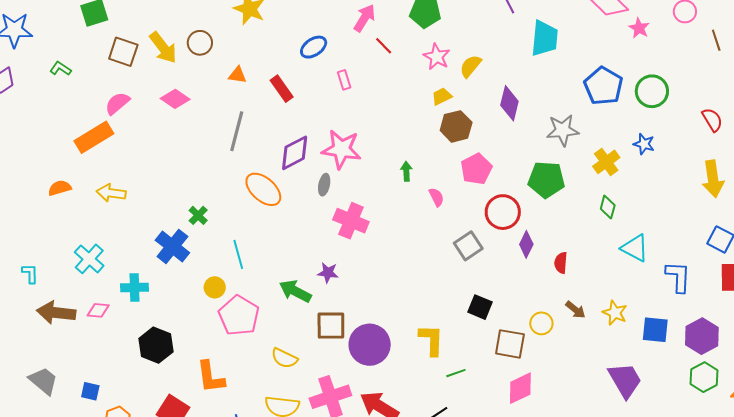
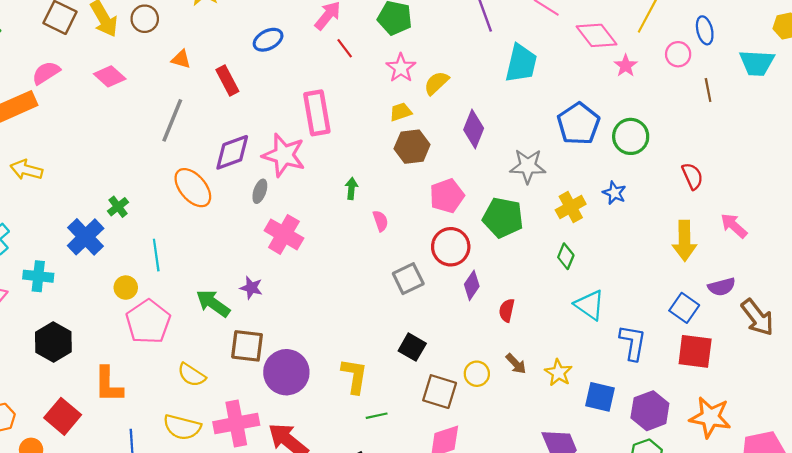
pink rectangle: (344, 80) -> (317, 113), moved, size x2.0
pink pentagon: (476, 169) -> (447, 196), moved

